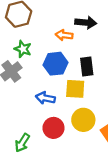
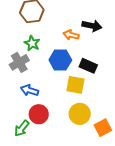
black rectangle: (87, 67) -> (88, 66), turned -66
blue arrow: (45, 98) -> (30, 90), moved
red circle: (53, 128) -> (39, 114), moved

